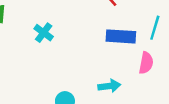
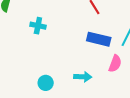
cyan cross: (44, 33) -> (38, 26), turned -35

